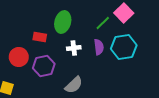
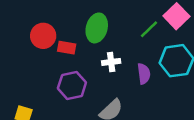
purple semicircle: (99, 47) -> (144, 74), moved
red circle: (19, 57) -> (43, 36), moved

